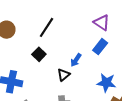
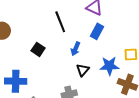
black line: (47, 27) -> (60, 22), moved, turned -45
black triangle: (64, 75) -> (83, 70), moved

